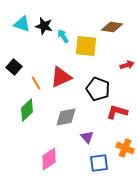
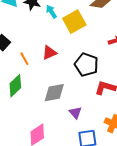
yellow square: (86, 46) -> (74, 22), turned -35
red triangle: (61, 77) -> (49, 53), size x0.7

